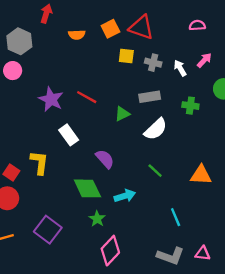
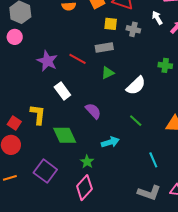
white arrow: (180, 68) -> (157, 18), moved
gray rectangle: (150, 97) -> (104, 48), moved
green diamond: (87, 188) -> (65, 135), moved
pink diamond: (110, 251) -> (84, 188), moved

